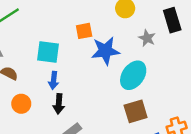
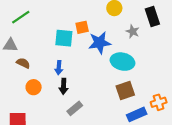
cyan square: (48, 52) -> (64, 38), moved
cyan ellipse: (133, 75) -> (122, 62), turned 70

